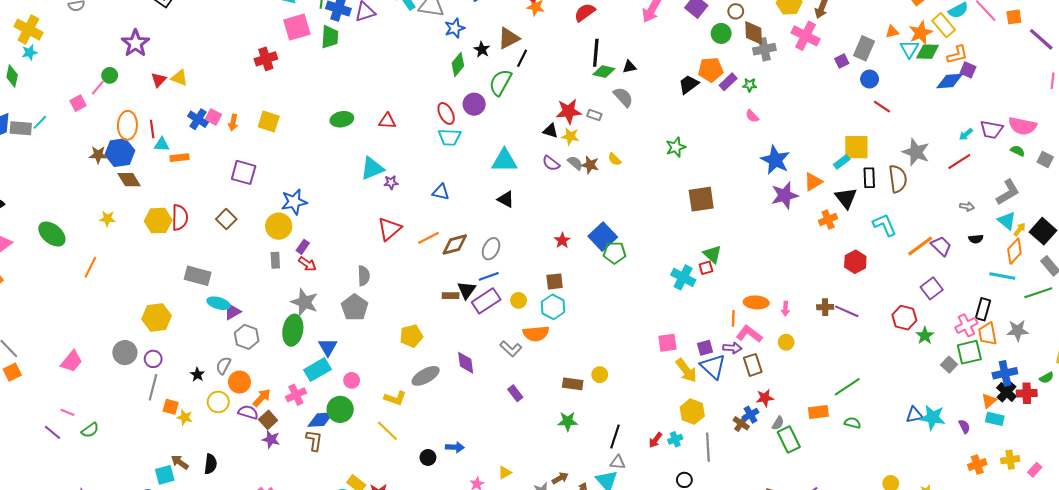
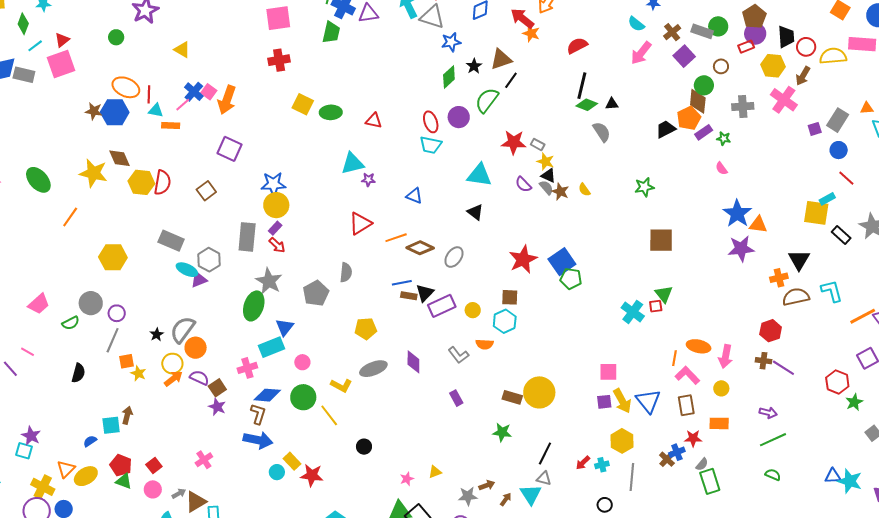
pink square: (297, 27) -> (278, 18), moved
brown diamond: (754, 33) -> (698, 101), moved
red cross: (266, 59) -> (279, 60), moved
orange pentagon: (711, 70) -> (689, 118), turned -30
red triangle: (159, 80) -> (62, 40), moved
pink line: (98, 88) -> (183, 105), moved
pink square: (78, 103) -> (61, 64), moved, size x1.8
red star: (569, 111) -> (514, 142), moved
gray rectangle: (594, 115) -> (538, 144), moved
cyan line: (40, 122) -> (35, 46), moved
orange arrow: (233, 122) -> (227, 100), size x1.8
yellow square: (269, 122) -> (303, 104), moved
orange ellipse: (127, 125) -> (126, 87), turned -76
black triangle: (550, 131) -> (548, 176), moved
cyan rectangle: (842, 162) -> (827, 199), moved
black rectangle: (869, 178) -> (841, 235), moved, turned -54
brown semicircle: (898, 179) -> (796, 297), moved, turned -104
brown diamond: (129, 180) -> (120, 158), moved
orange triangle: (813, 182) -> (758, 225), moved, turned 30
yellow star: (107, 219) -> (93, 173), size x1.8
yellow circle: (279, 226) -> (276, 205), moved
red star: (562, 240) -> (523, 259), size x1.8
brown diamond: (455, 245) -> (420, 248), turned 32
gray rectangle: (275, 260) -> (247, 237), size x1.8
red hexagon: (855, 262) -> (771, 331), moved
gray semicircle: (364, 276) -> (346, 272), moved
blue line: (489, 276) -> (402, 283), moved
pink arrow: (785, 309) -> (725, 356), size x1.6
yellow hexagon: (157, 317) -> (113, 257), moved
orange semicircle: (536, 334) -> (485, 344), size x0.7
gray hexagon: (247, 337) -> (209, 260), moved
purple square: (705, 348) -> (604, 402), moved
purple arrow: (732, 348) -> (768, 413), moved
gray semicircle: (223, 365) -> (183, 330), size x1.6
yellow circle: (600, 375) -> (539, 392), size x2.0
orange arrow: (262, 398) -> (173, 379), moved
orange square: (171, 407) -> (126, 361), turned -35
green circle: (340, 409) -> (303, 397), moved
orange rectangle: (818, 412) -> (719, 423), moved
green semicircle: (90, 430) -> (71, 323), moved
blue arrow: (455, 447) -> (258, 440), moved, size x1.6
brown arrow: (180, 462) -> (127, 415), turned 60
black semicircle: (210, 464) -> (78, 373), moved

